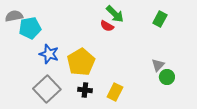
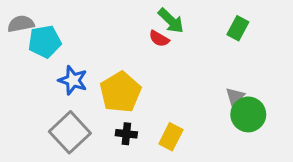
green circle: (167, 77) -> (248, 114), size x1.5

